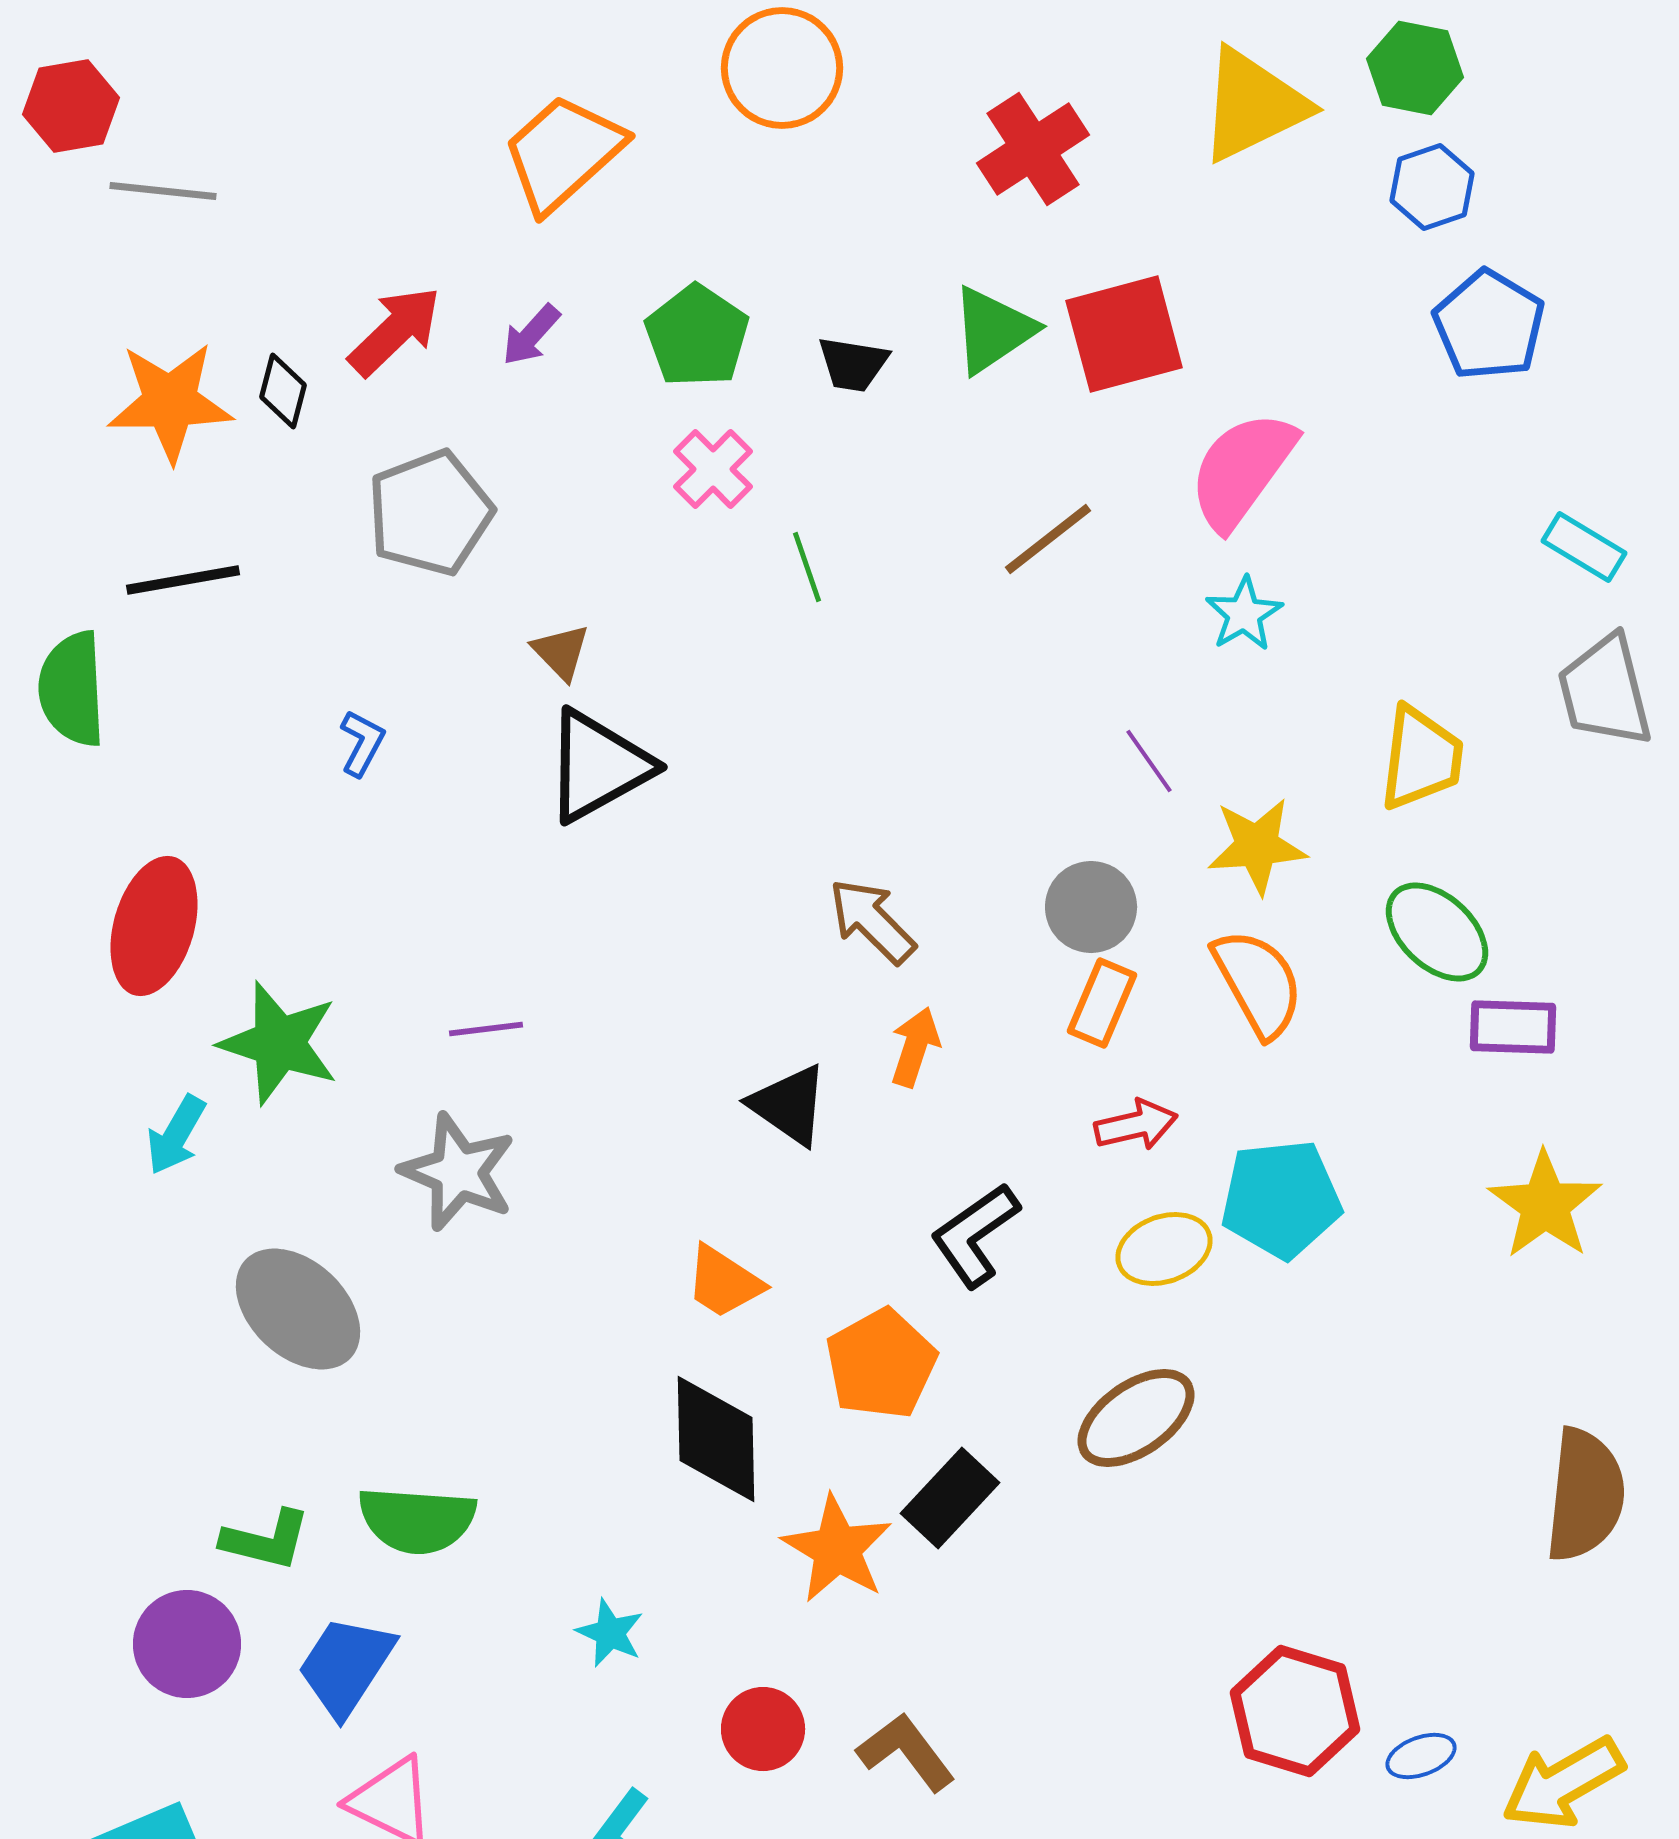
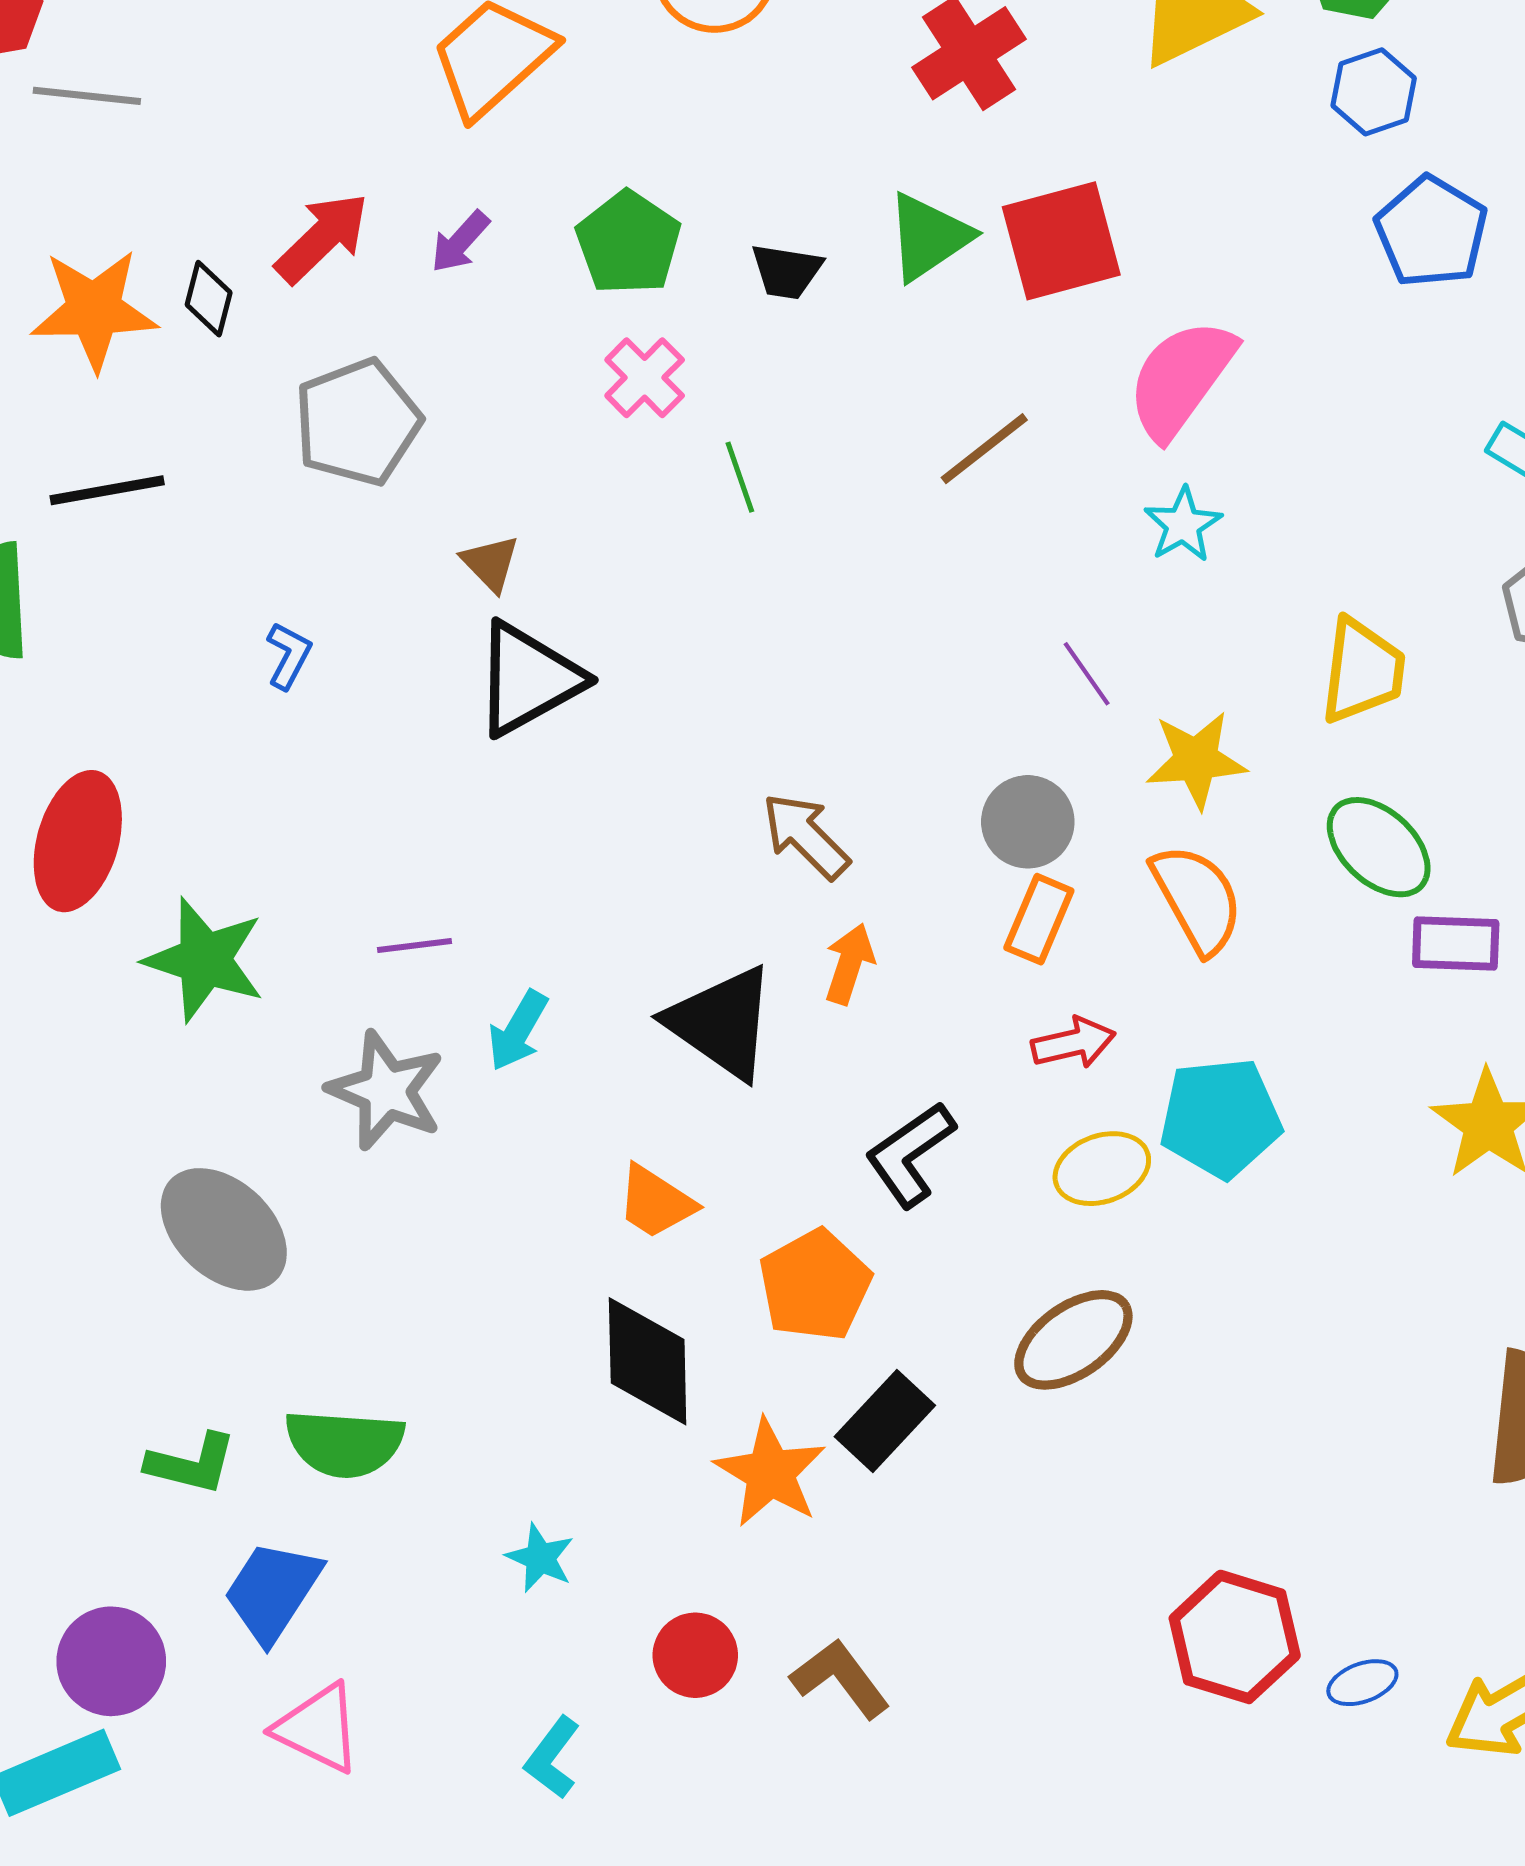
black triangle: (789, 1105) -> (722, 1023), size x1.4
cyan arrow: (176, 1135) -> (518, 1031), moved
purple circle: (187, 1644) -> (111, 1661), moved

